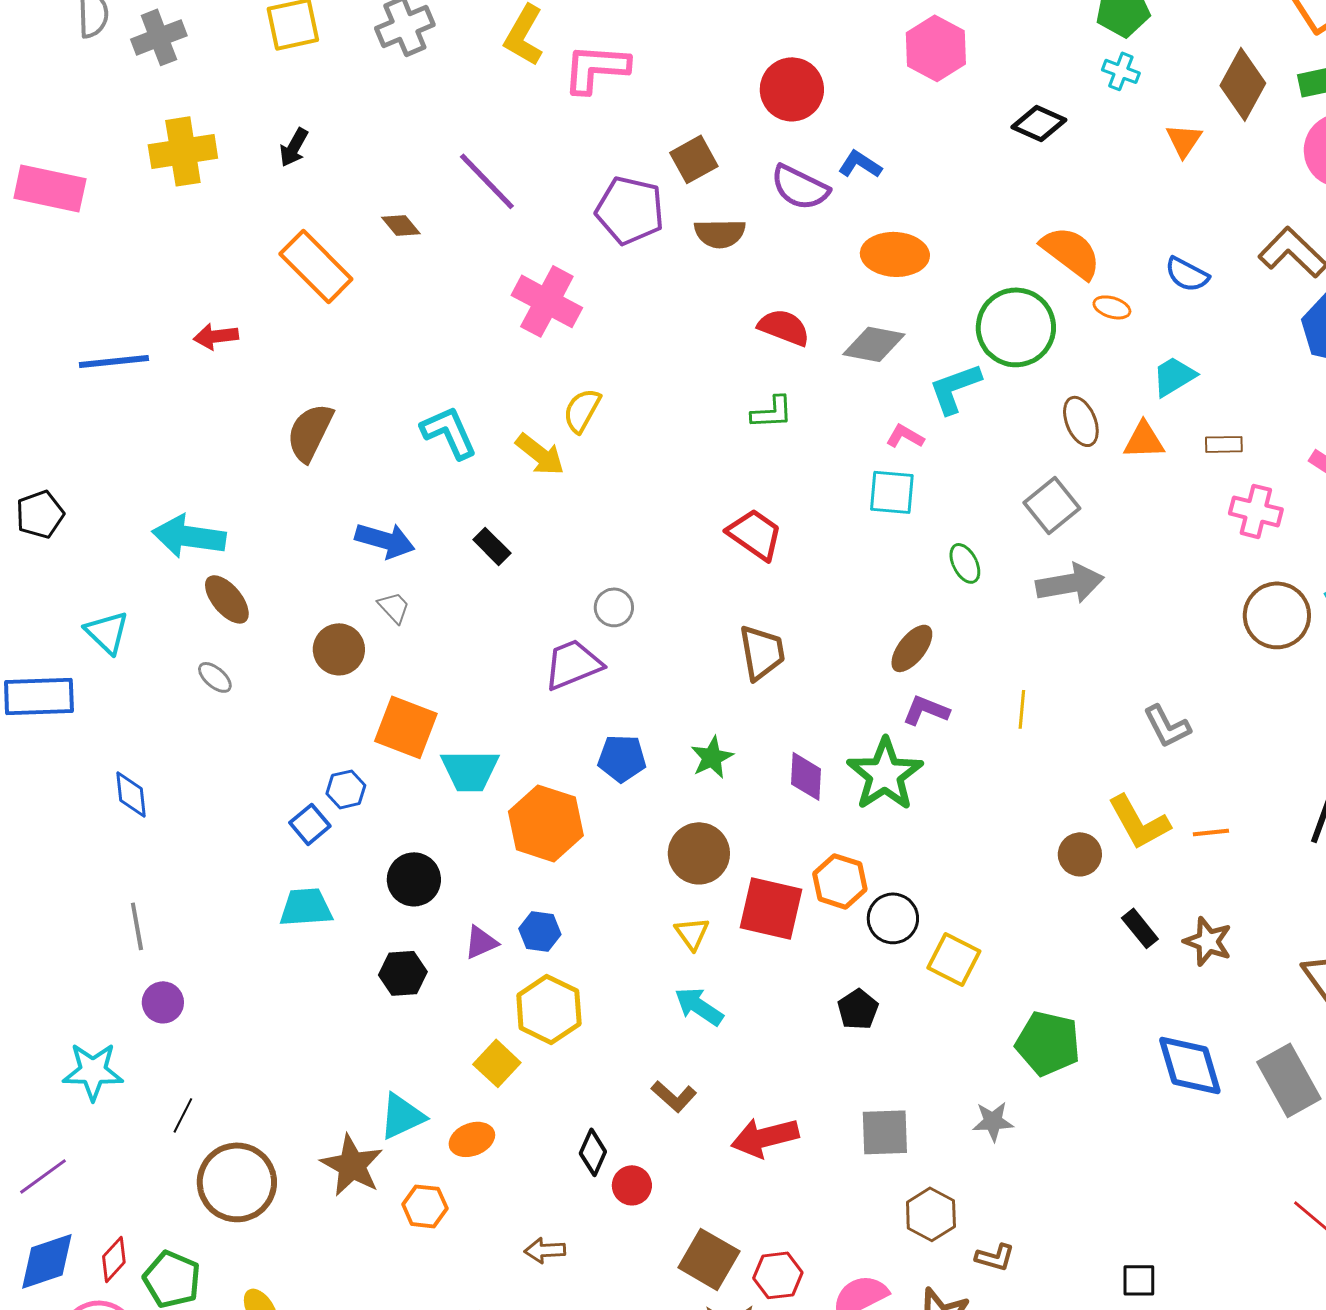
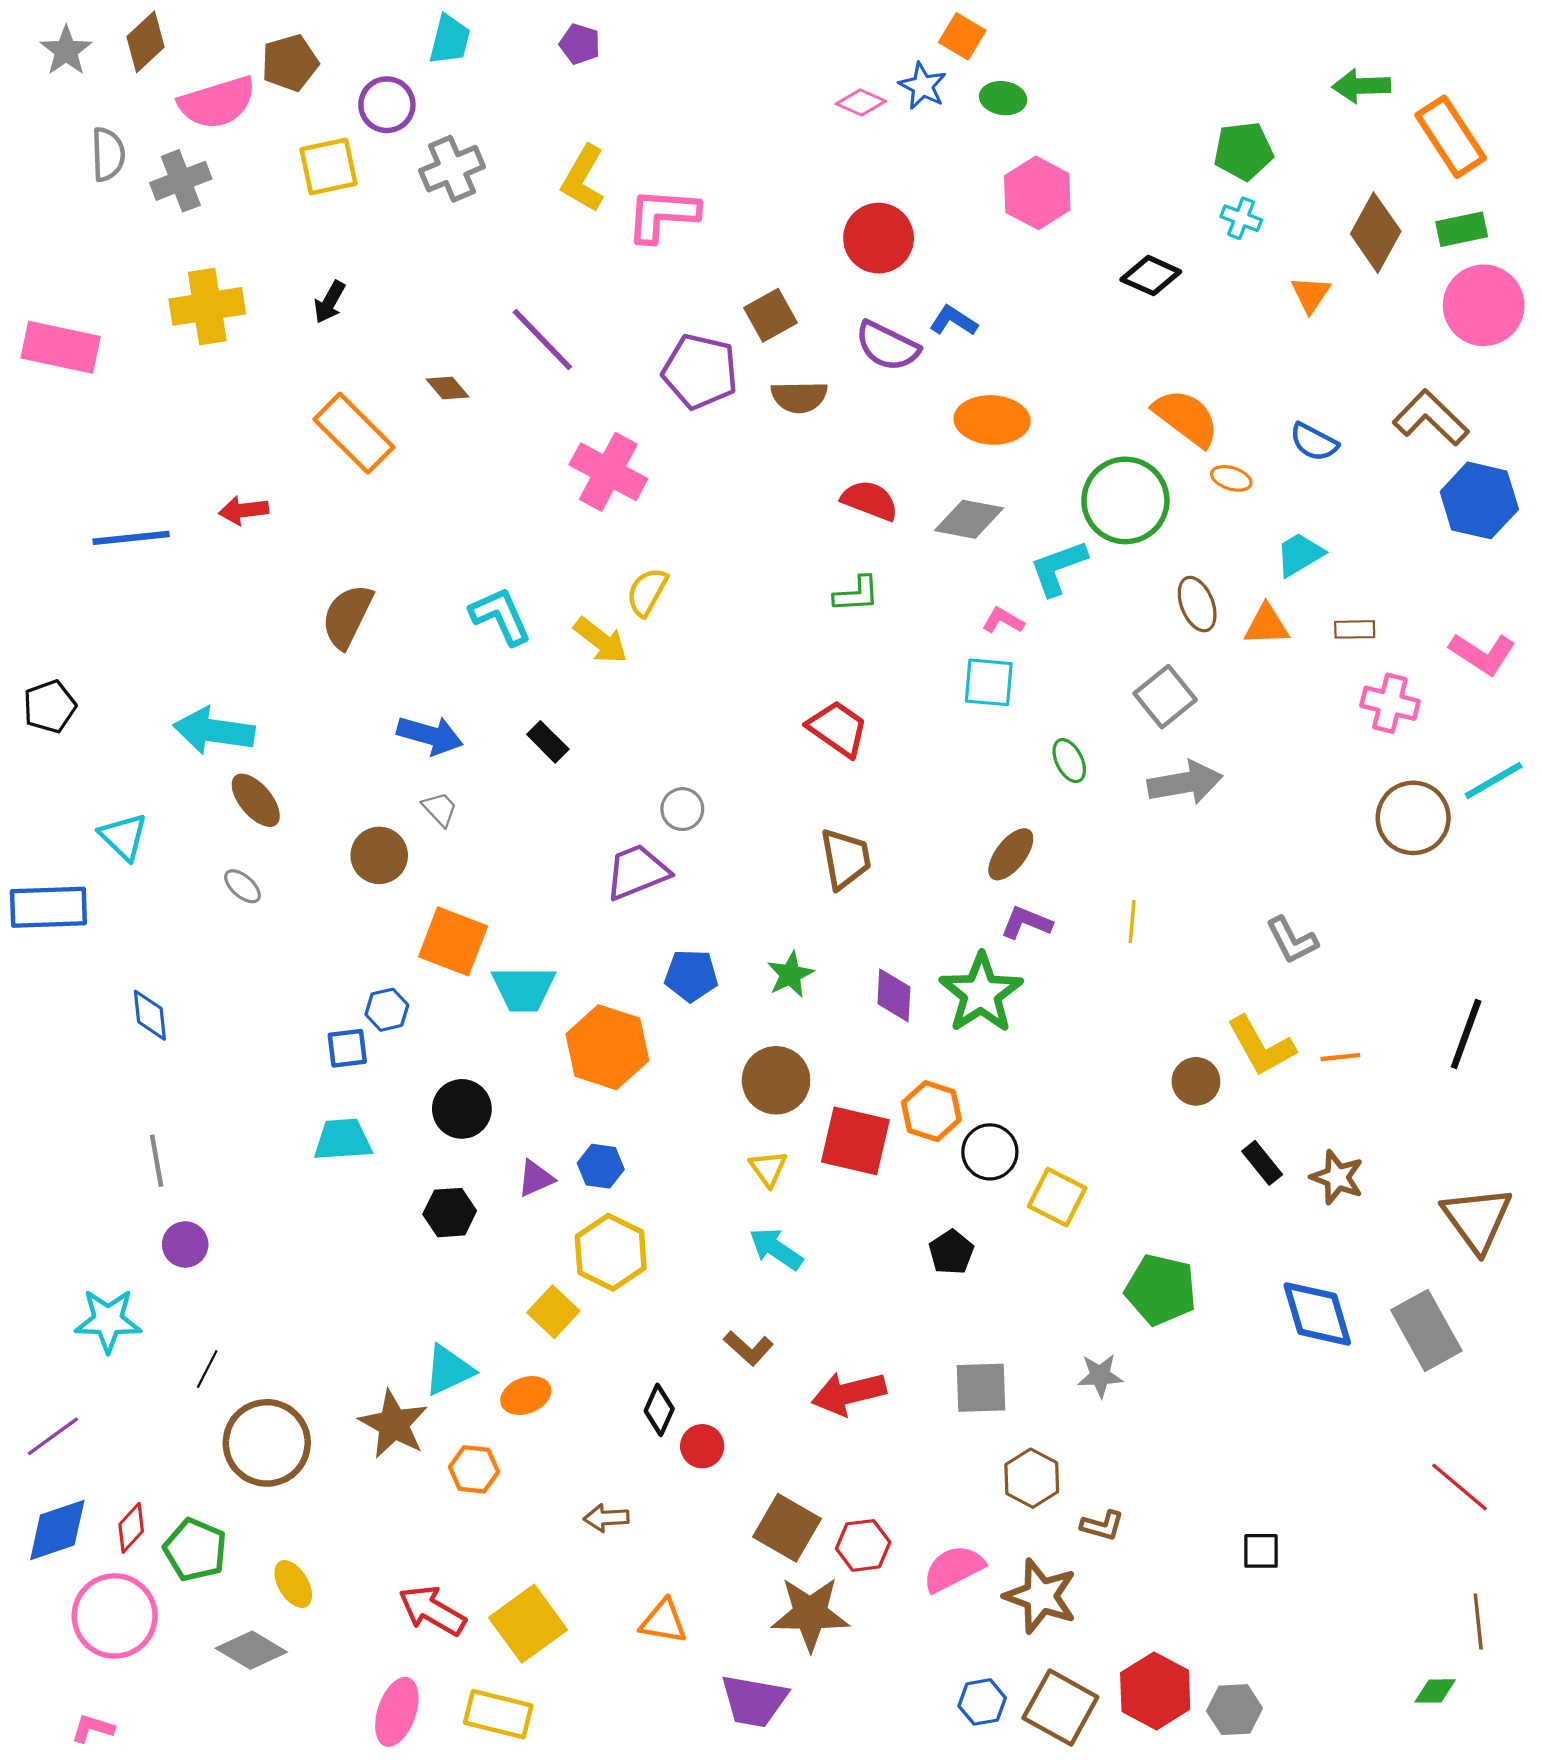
blue square: (310, 824) -> (347, 1048), turned 33

